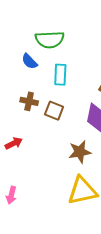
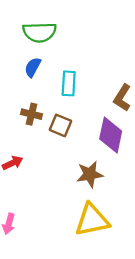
green semicircle: (50, 40) -> (39, 32), moved
blue semicircle: (29, 61) -> (33, 67), turned 72

